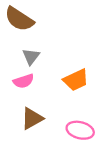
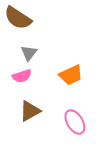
pink ellipse: (80, 130) -> (75, 122), turned 45

